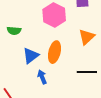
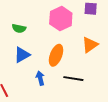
blue triangle: (31, 56) -> (22, 55), moved
black line: (87, 72) -> (73, 79), moved

